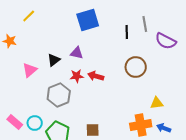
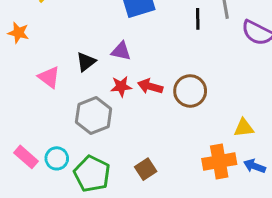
brown circle: (136, 67) -> (190, 91), moved
pink triangle: (30, 70) -> (49, 77), turned -42
brown square: (93, 130) -> (146, 169), turned -32

